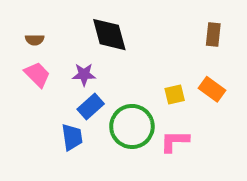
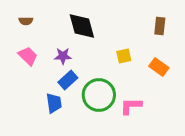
brown semicircle: (35, 40) -> (26, 21), moved
yellow square: (175, 94) -> (124, 56), moved

